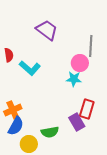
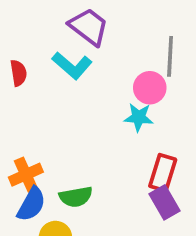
cyan L-shape: (30, 68) -> (72, 66), moved
purple rectangle: (77, 122) -> (165, 202), moved
green semicircle: (50, 132) -> (76, 197), moved

